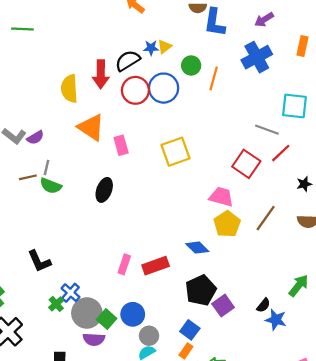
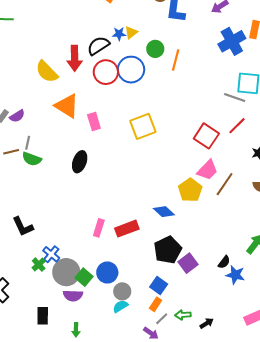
blue cross: (257, 57) -> (232, 41), moved
yellow semicircle: (69, 89) -> (47, 72), turned -40
gray line: (267, 130) -> (235, 98), moved
pink trapezoid: (221, 197) -> (207, 170), moved, turned 120

